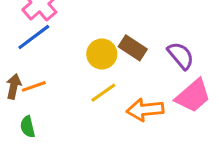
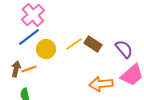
yellow circle: (102, 54) -> (46, 49), moved
yellow line: (103, 93) -> (74, 44), moved

